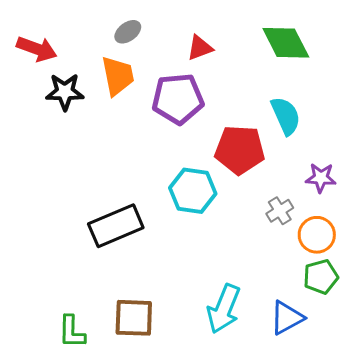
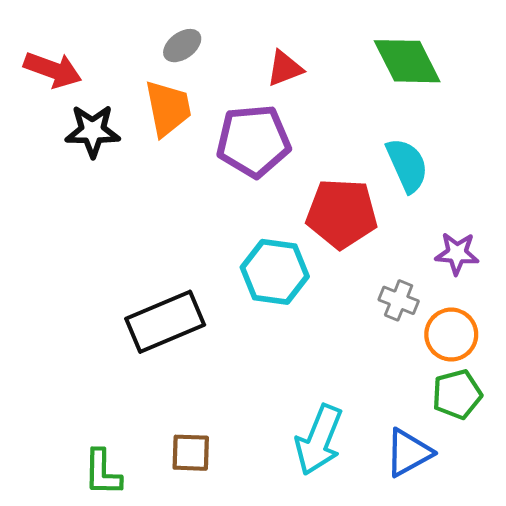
gray cross: (280, 211) -> (399, 300), turned -36
brown square: (134, 318) -> (191, 453), size x0.7

